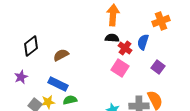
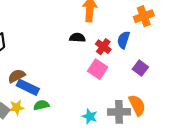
black semicircle: (112, 38) -> (77, 38), moved
brown semicircle: (61, 55) -> (17, 76), moved

